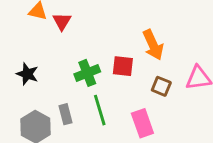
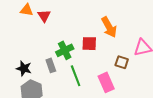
black star: (27, 74) -> (24, 68), moved
brown square: (161, 86) -> (122, 62), moved
gray rectangle: (66, 114) -> (51, 65), moved

